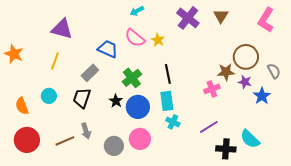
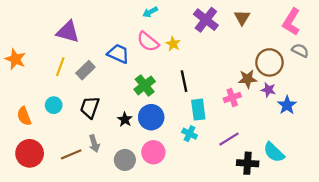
gray semicircle: (274, 71) -> (300, 50), moved, turned -35
gray rectangle: (90, 73) -> (85, 70), moved
black star: (116, 101) -> (125, 119), moved
cyan rectangle: (167, 101) -> (198, 110), moved

